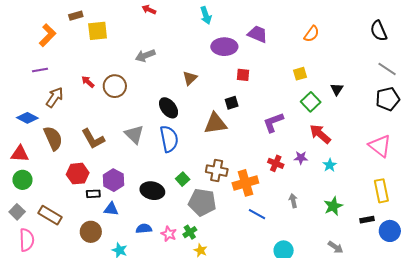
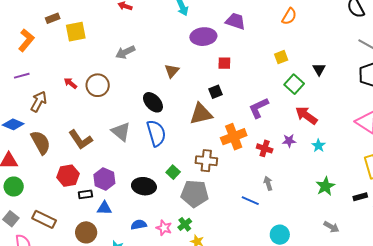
orange cross: (245, 183) -> (234, 137), moved
gray arrow: (293, 201) -> (268, 183), moved

